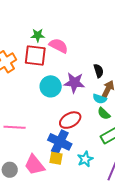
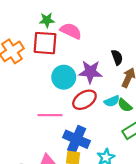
cyan semicircle: (100, 99) -> (112, 101), moved, turned -40
red ellipse: (70, 120) -> (84, 100), moved
pink line: (15, 127) -> (50, 115), moved

